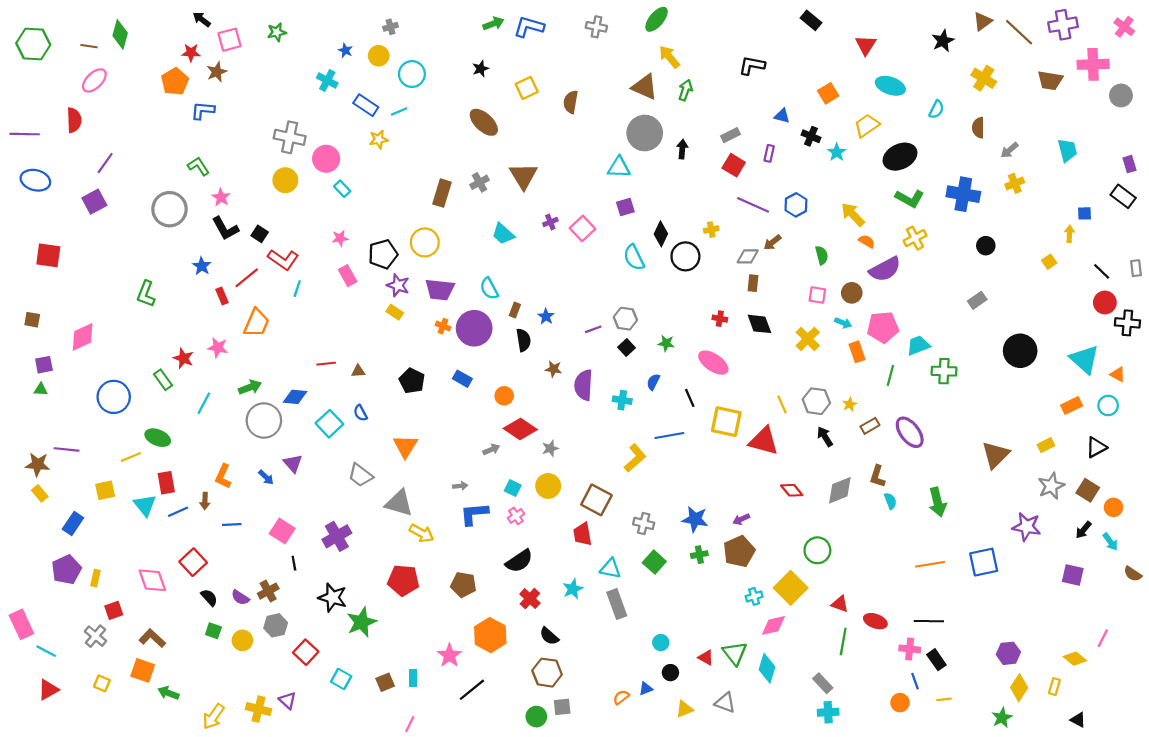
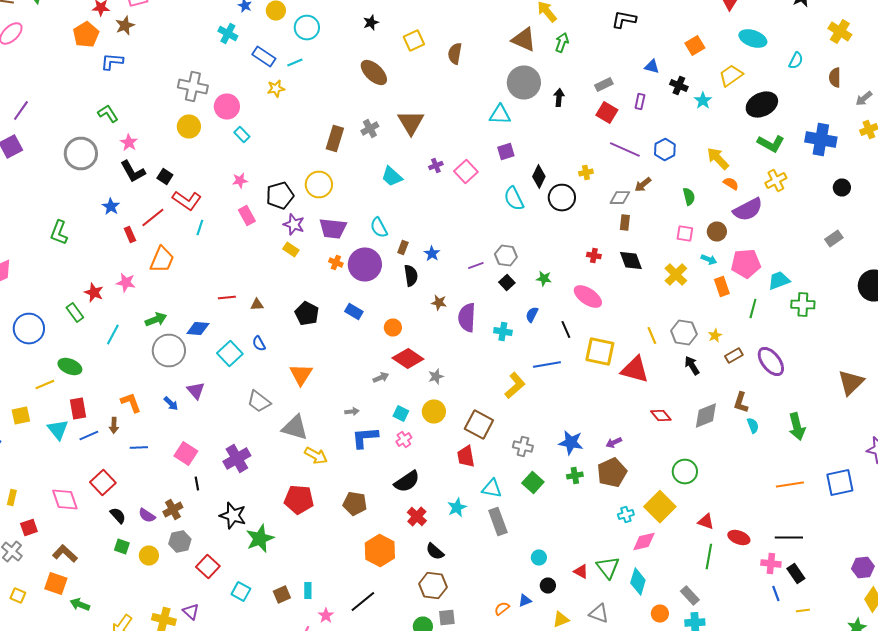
orange L-shape: (223, 476) -> (131, 402), turned 135
pink star: (449, 655) -> (326, 616), moved, size x0.7
orange circle: (900, 703) -> (660, 614), moved

